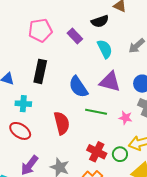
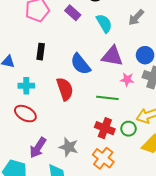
black rectangle: (40, 71) -> (41, 52), size x0.7
green line: (96, 112) -> (107, 98), moved
pink star: (125, 118) -> (127, 79), moved
red semicircle: (62, 123) -> (65, 89), moved

